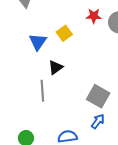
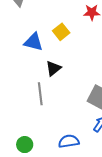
blue triangle: (38, 42) -> (33, 42), turned -48

